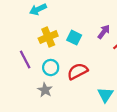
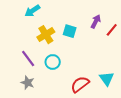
red semicircle: (78, 71) -> (80, 84), moved
gray star: (45, 90) -> (28, 83), moved

